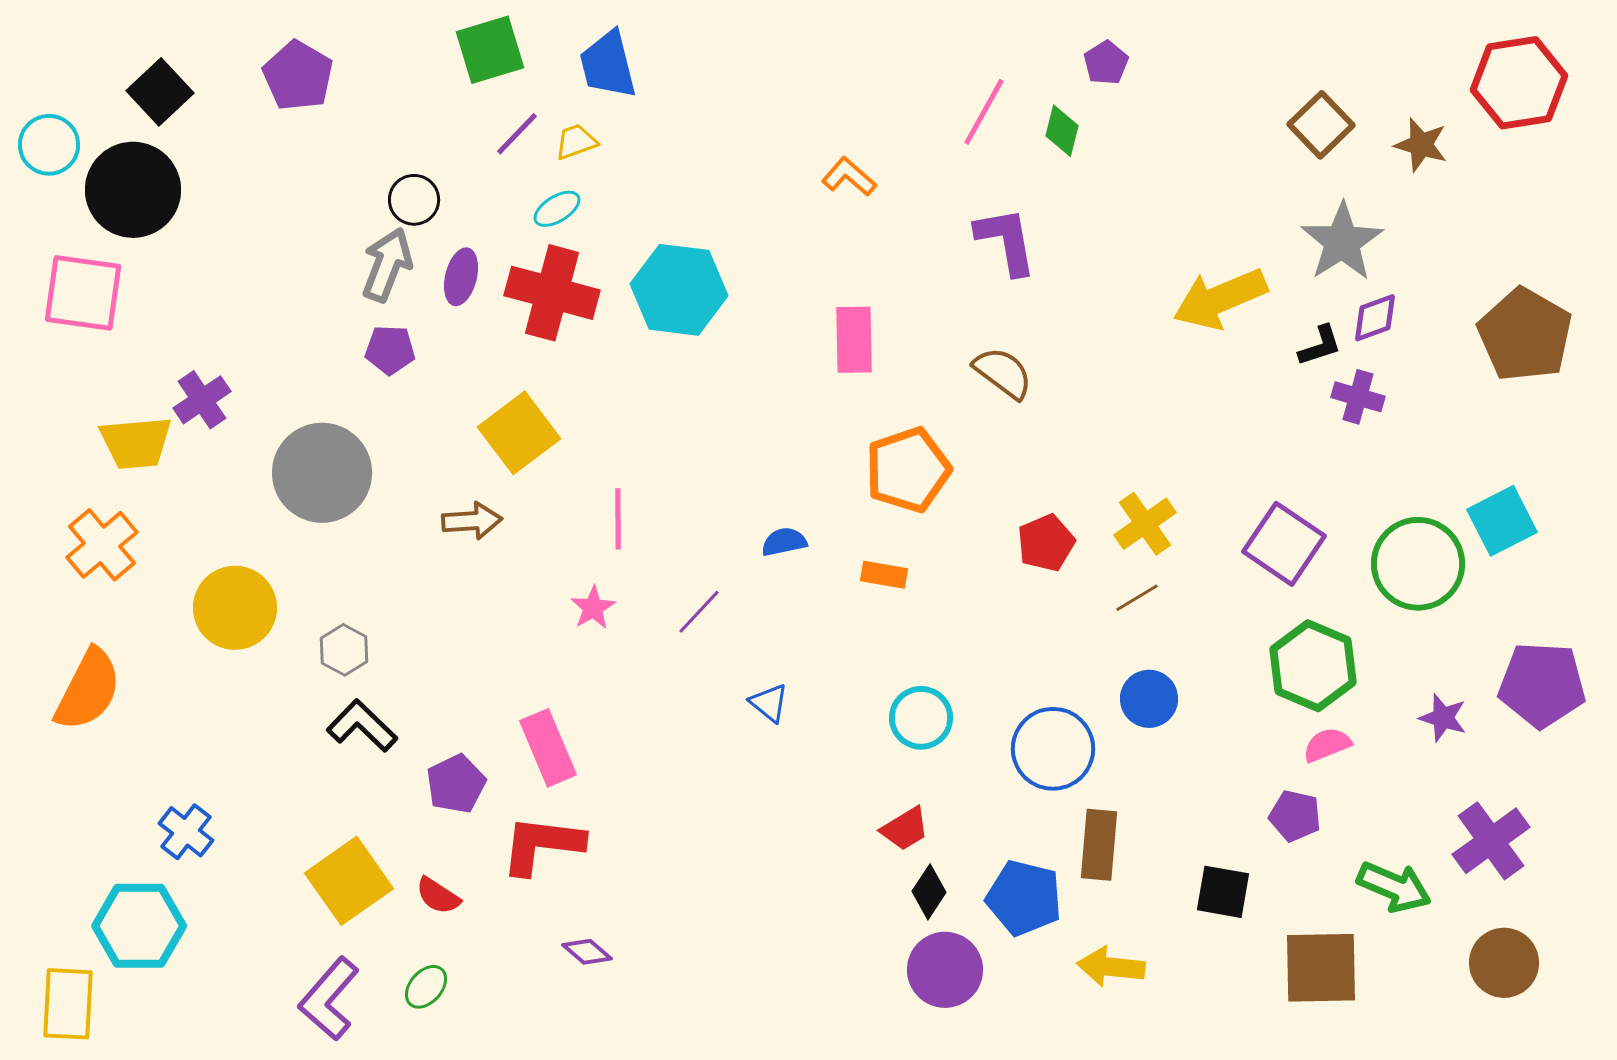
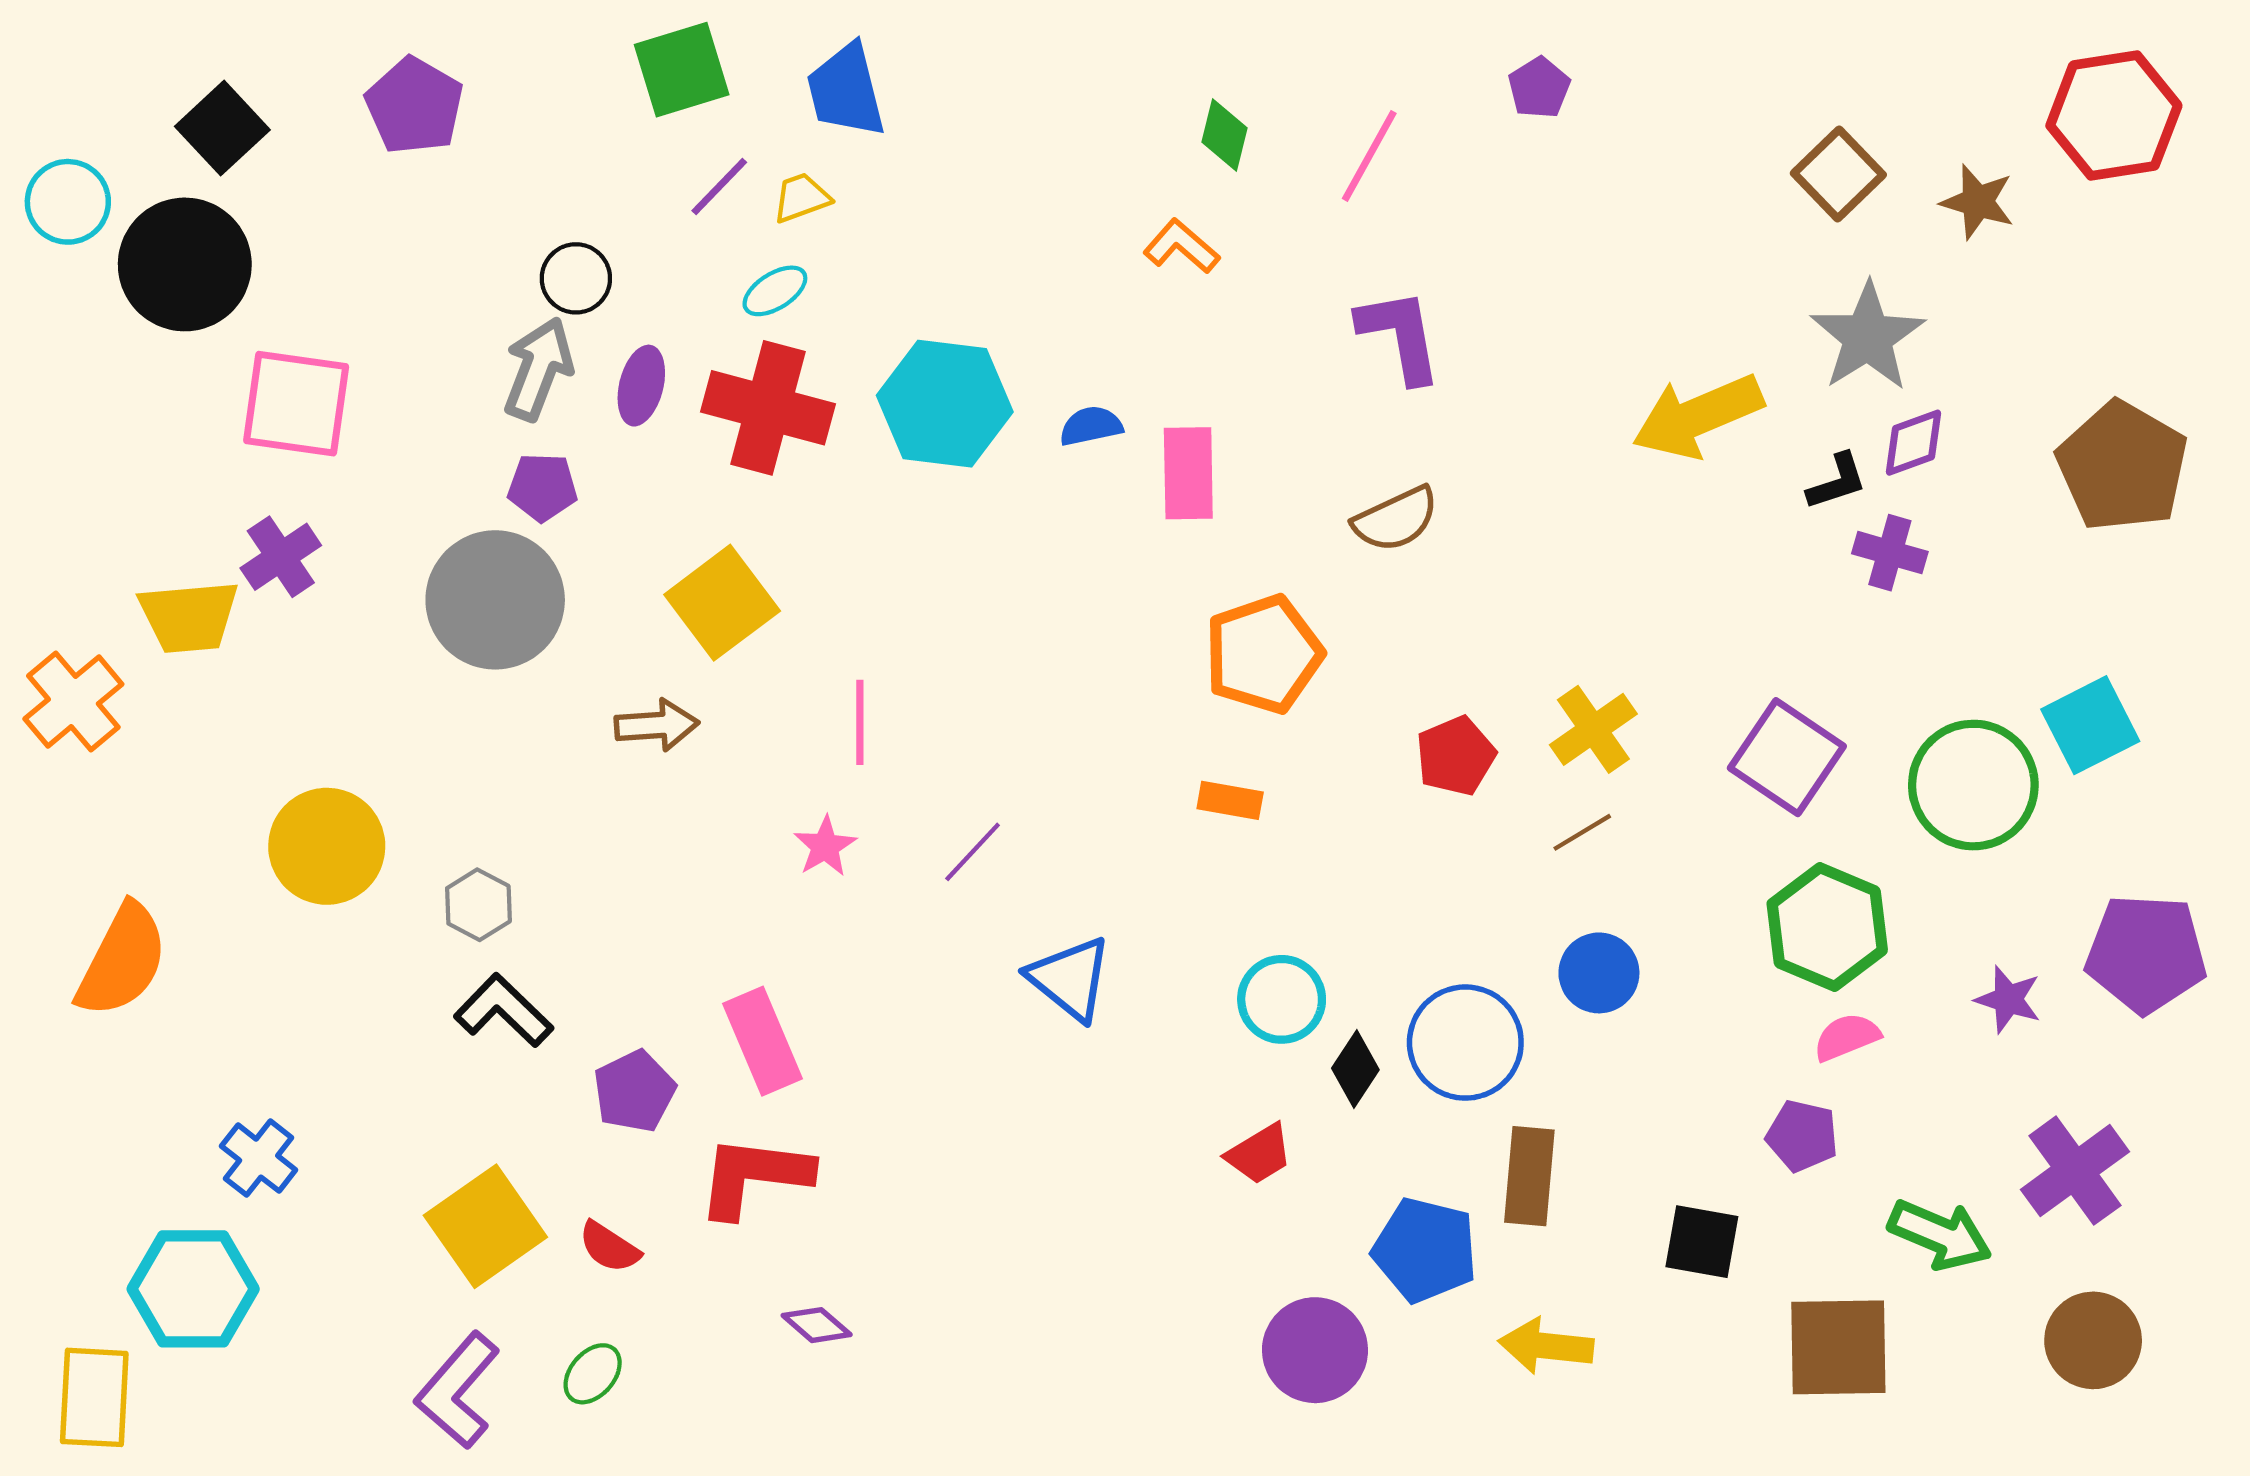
green diamond: (1062, 131) -> (1225, 135), moved
pink square: (83, 293) -> (296, 404), moved
brown semicircle: (1003, 373) -> (1396, 519), turned 118
gray circle: (322, 473) -> (495, 600), moved
blue semicircle: (784, 542) -> (1091, 426), moved
orange cross: (102, 545) -> (73, 702), moved
blue triangle: (769, 703) -> (1070, 979), size x1.6
black diamond: (929, 892) -> (1355, 1069), moved

